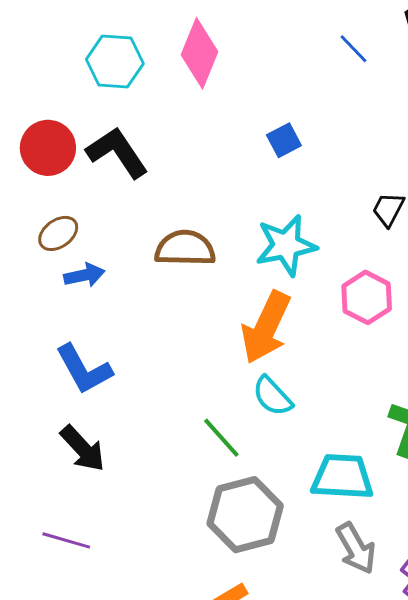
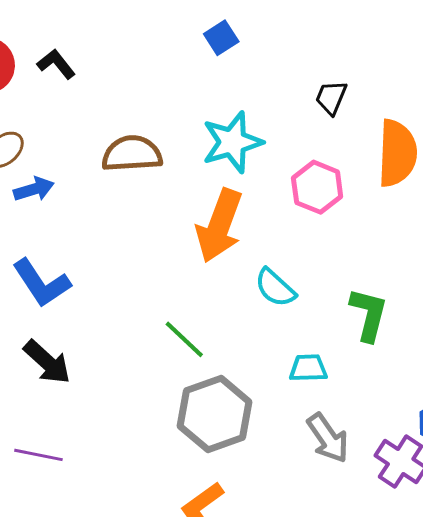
black L-shape: (117, 152) -> (56, 64), size x0.6
cyan semicircle: (272, 396) -> (275, 288), moved
cyan trapezoid: (342, 477) -> (308, 368), size x0.6

